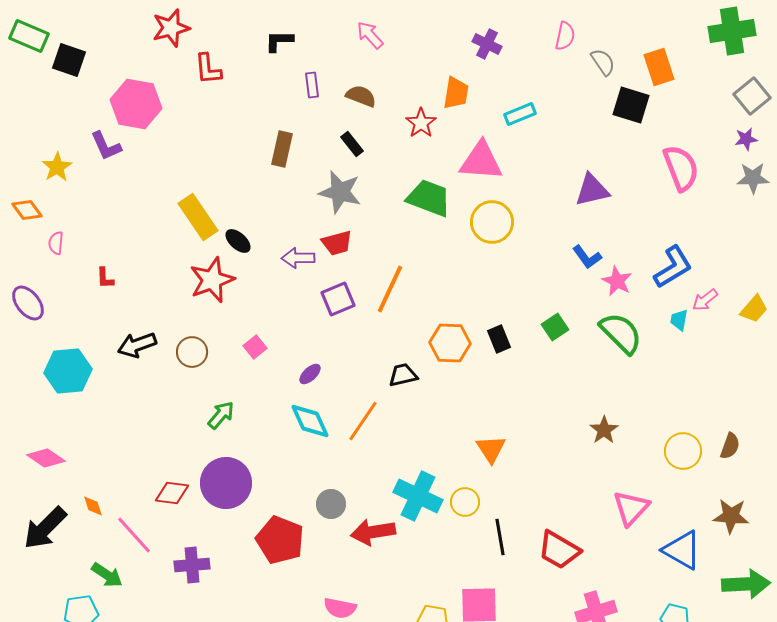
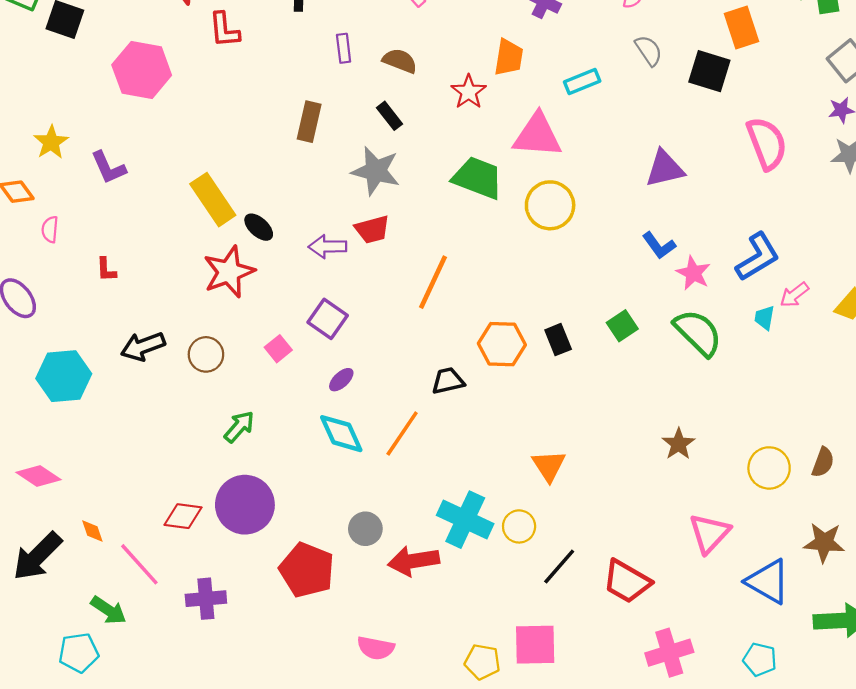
gray semicircle: (603, 62) -> (649, 50), moved
purple L-shape: (106, 146) -> (108, 167), moved
purple square: (338, 299) -> (328, 319), moved, turned -32
black line: (500, 537) -> (559, 567), turned 51

